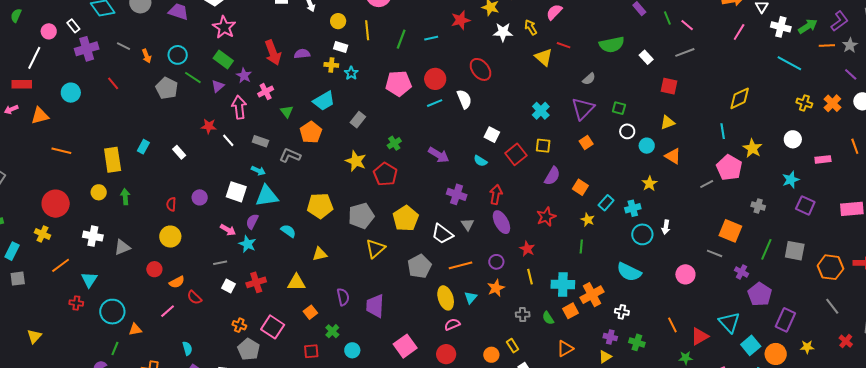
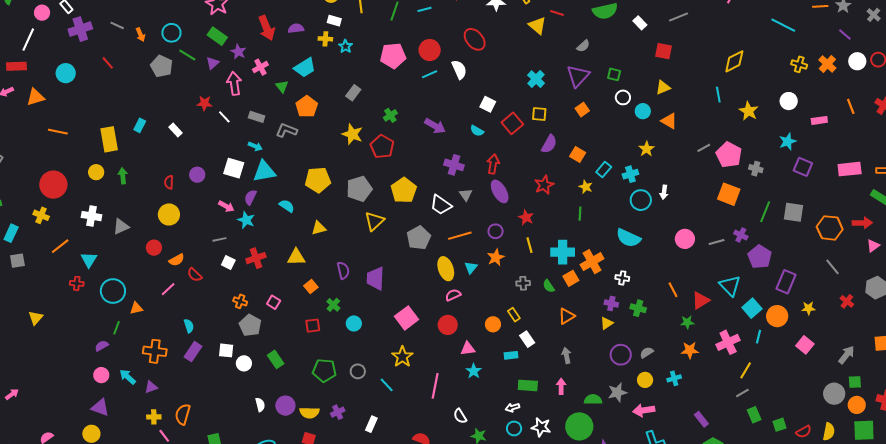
cyan trapezoid: (324, 101) -> (305, 68), moved
pink pentagon: (729, 168) -> (729, 155), moved
gray line: (715, 253) -> (717, 242), moved, turned -35
pink square: (273, 327) -> (274, 302), size x0.6

